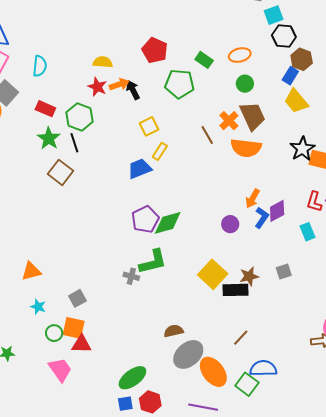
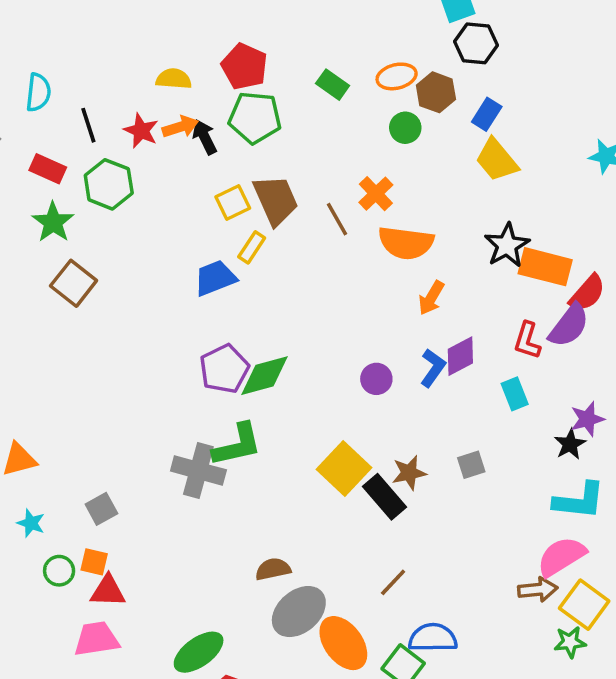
brown hexagon: (302, 59) -> (436, 92), moved
yellow semicircle: (103, 62) -> (174, 79), moved
green pentagon: (180, 84) -> (255, 118), moved
brown trapezoid: (252, 116) -> (276, 200), moved
black line: (74, 143) -> (88, 125), moved
orange arrow: (253, 198) -> (431, 298), moved
gray cross: (131, 276) -> (198, 470), size x1.8
black rectangle: (235, 290) -> (385, 497), turned 50
orange square: (74, 328) -> (94, 562), size x0.7
pink trapezoid: (60, 370) -> (96, 639), moved, turned -64

